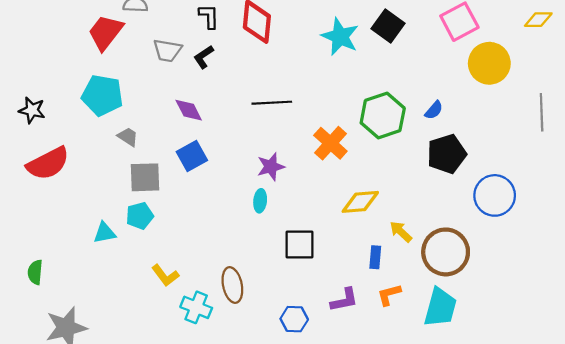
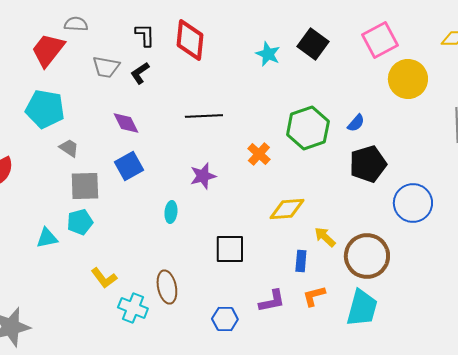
cyan star: (340, 37) -> (268, 54), size x0.7
orange cross: (330, 143) -> (259, 154), size x0.7
cyan ellipse: (260, 201) -> (171, 212), moved

